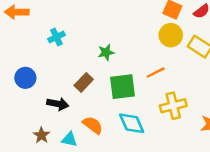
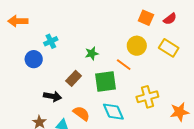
yellow circle: (171, 35) -> (137, 46), moved
orange line: (156, 73) -> (124, 65), moved, turned 63
blue circle: (25, 78) -> (34, 59), moved

